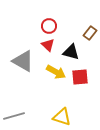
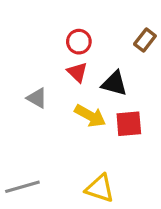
brown rectangle: (90, 33) -> (145, 40), moved
gray triangle: (23, 61) -> (37, 98), size x0.6

